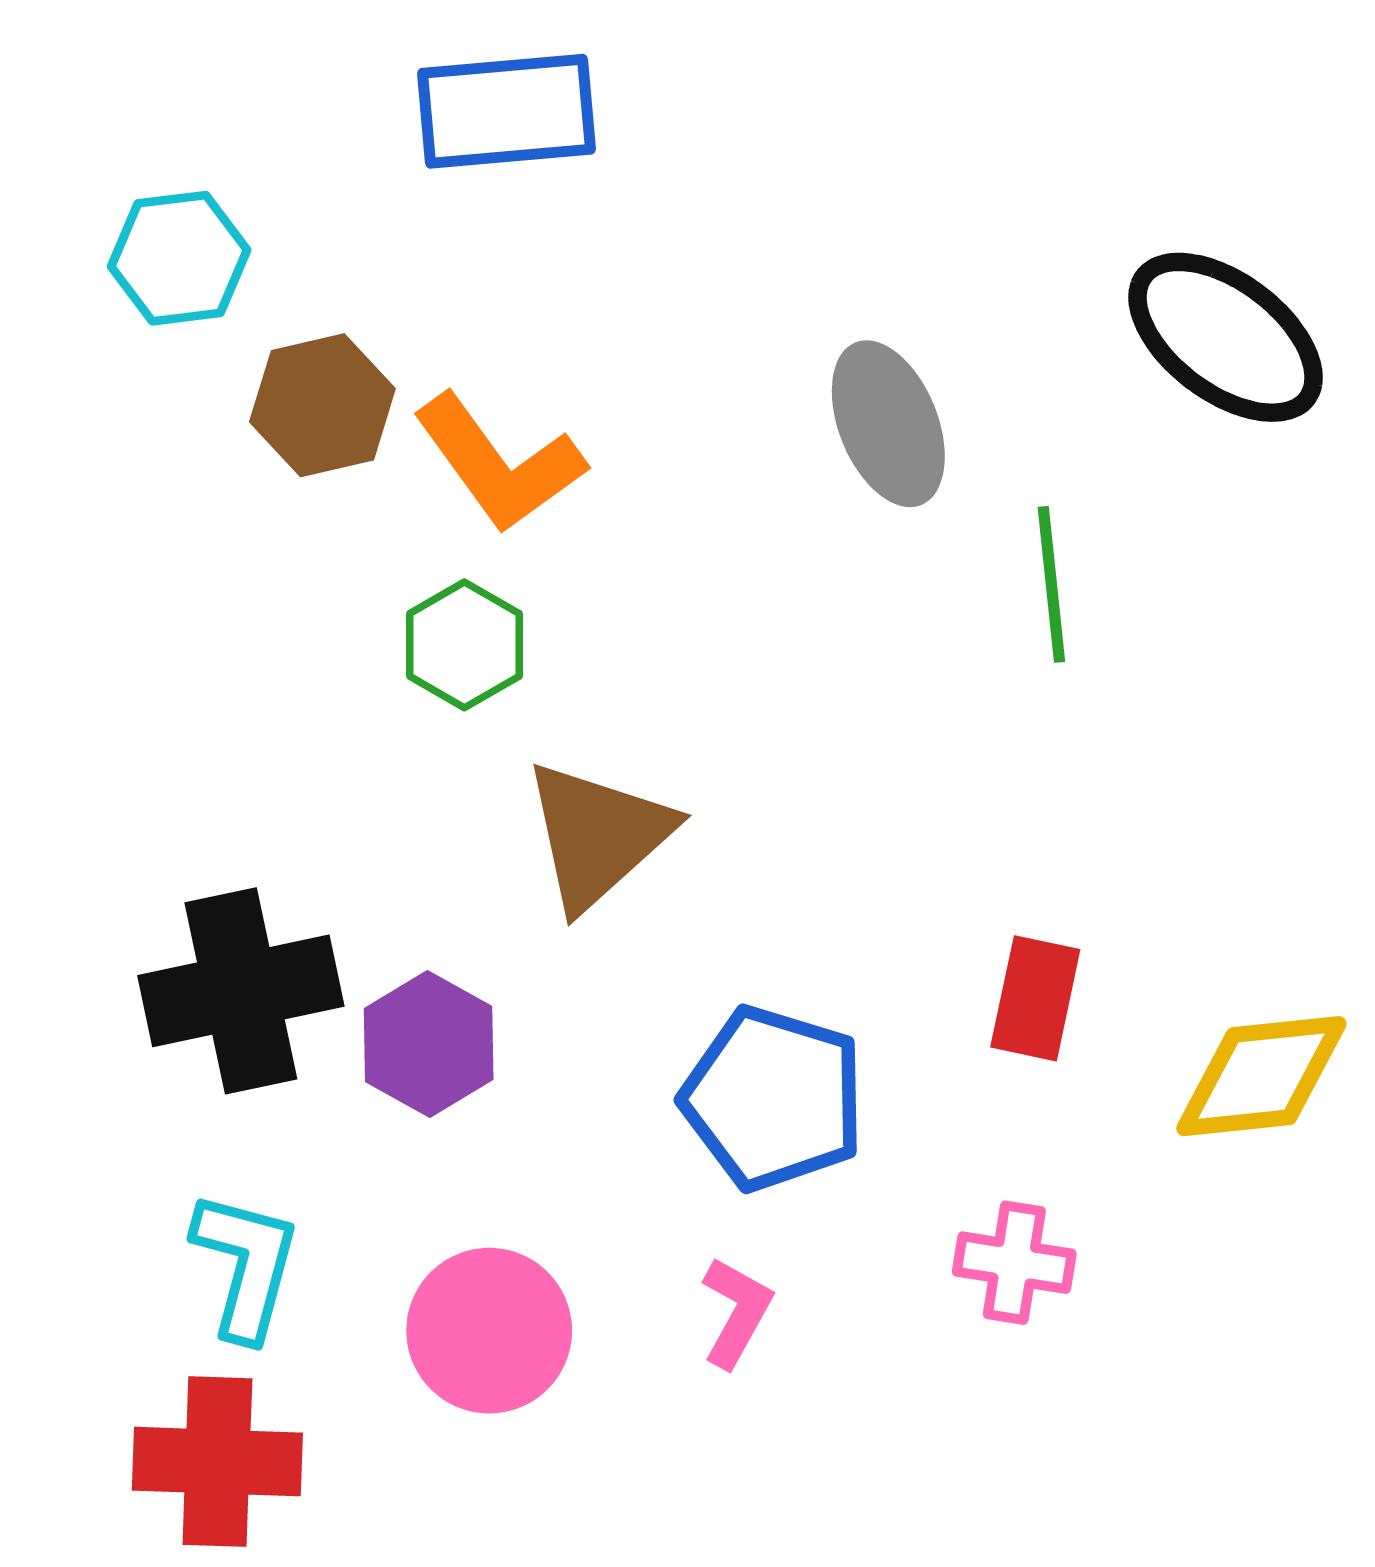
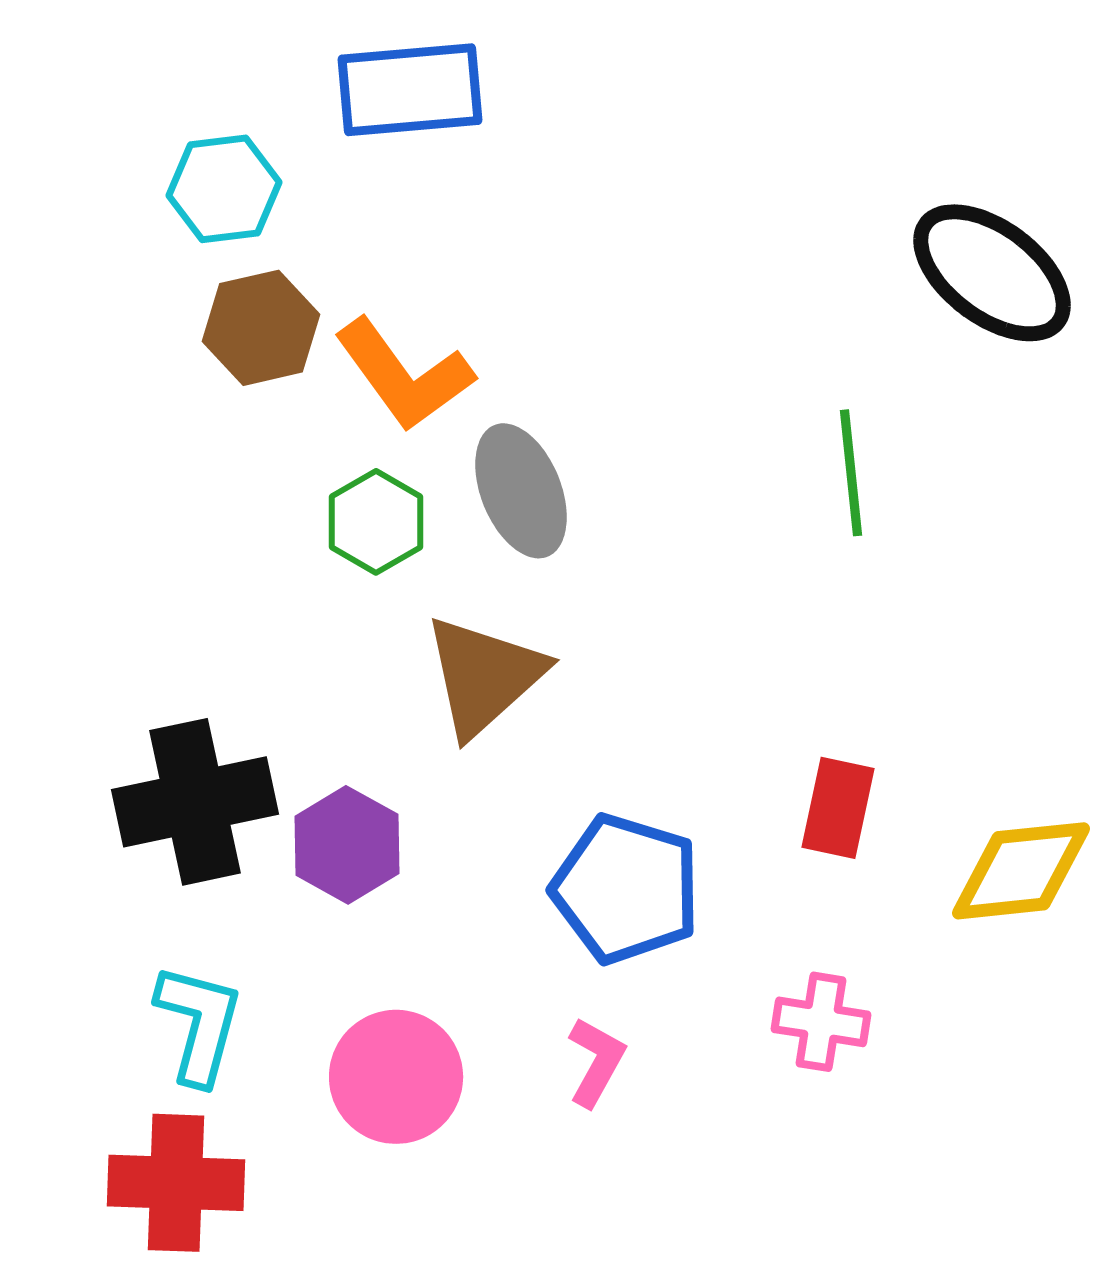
cyan hexagon: (179, 258) -> (224, 189), moved
gray ellipse: (888, 424) -> (521, 491), moved

